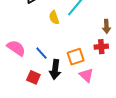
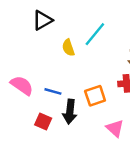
blue line: (41, 53) -> (53, 91), turned -32
pink triangle: (86, 75) -> (115, 128), moved

